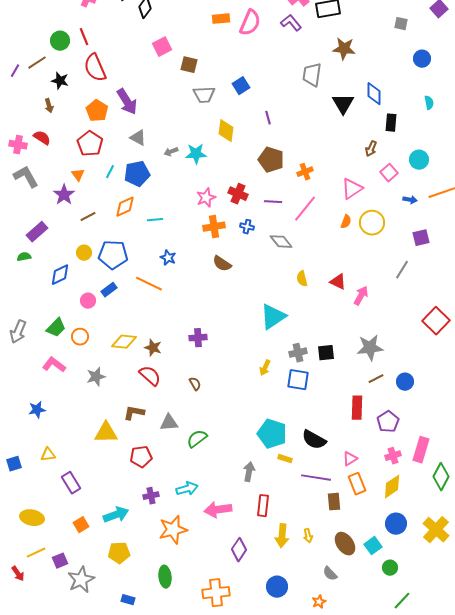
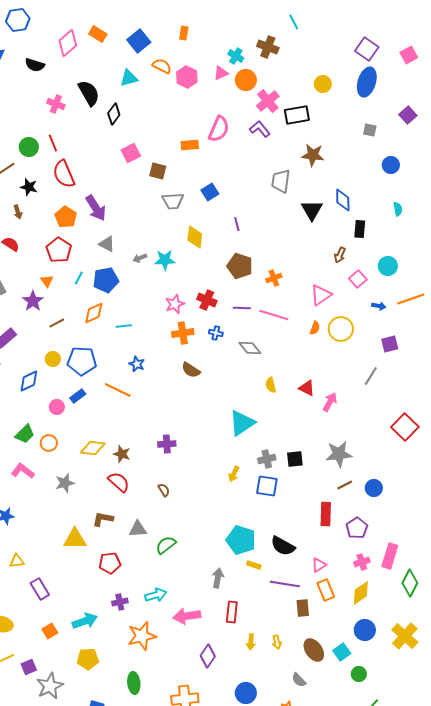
orange rectangle: (221, 19) -> (190, 145), moved
pink line: (305, 209) -> (274, 315), turned 68
yellow arrow: (282, 536) -> (251, 642), size x0.7

